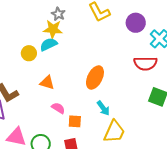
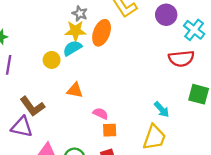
orange ellipse: (95, 77) -> (102, 33), moved
pink semicircle: (58, 108) -> (101, 114), moved
cyan arrow: (103, 108) -> (162, 109), moved

